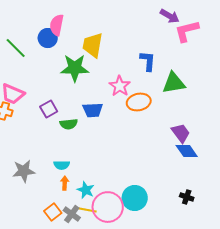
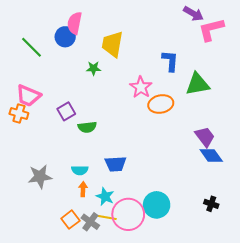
green star: (75, 68) -> (94, 68), size x0.5
blue trapezoid: (93, 110) -> (116, 164), moved

